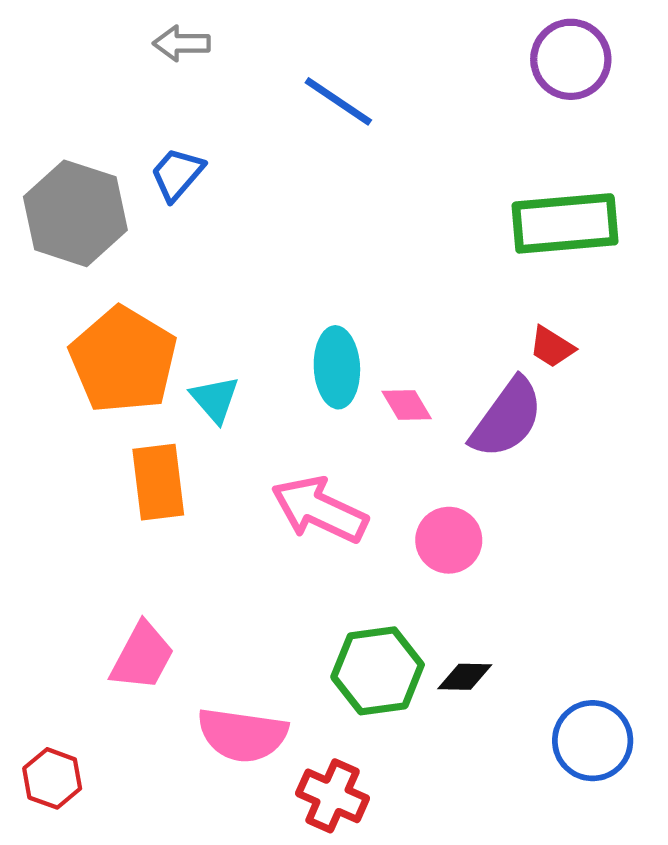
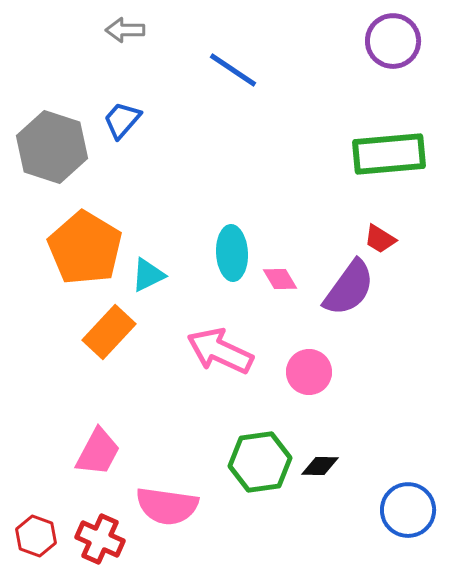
cyan triangle: (215, 399) -> (148, 275), turned 45
orange rectangle: (158, 482) -> (109, 332), turned 50
red cross: (333, 796) -> (100, 539), moved

